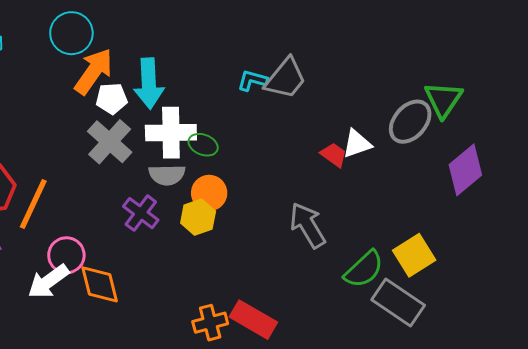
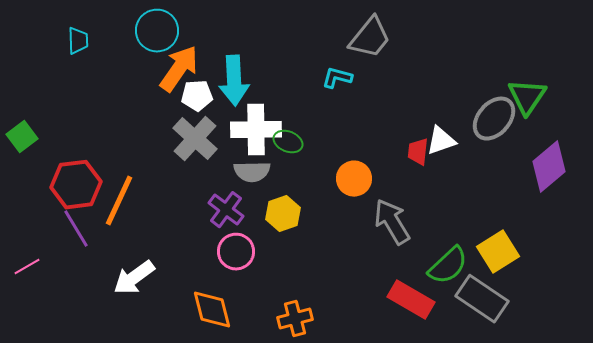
gray trapezoid: (286, 78) -> (370, 38), moved
red trapezoid: (334, 155) -> (418, 152), turned -120
orange circle: (209, 193) -> (354, 179), moved
pink circle: (66, 255) -> (236, 252), moved
orange diamond: (100, 284) -> (212, 310), moved
red rectangle: (253, 320) -> (411, 300), moved

